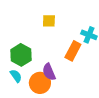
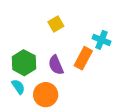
yellow square: (49, 21) -> (56, 24), turned -32
purple semicircle: (49, 72) -> (56, 65), moved

